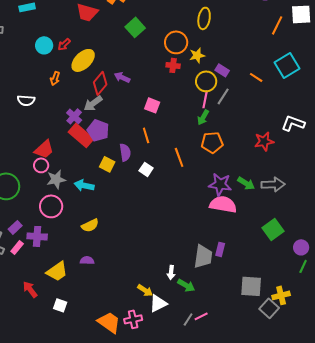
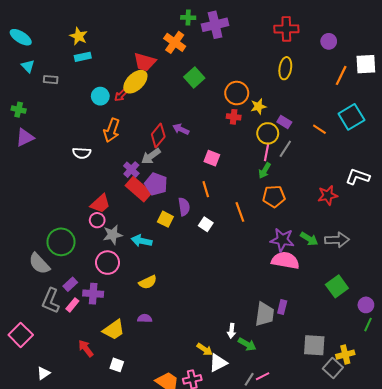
yellow ellipse: (204, 18) -> (285, 68), moved
yellow ellipse: (83, 60) -> (135, 82), moved
orange arrow: (55, 78) -> (112, 130), size x1.6

